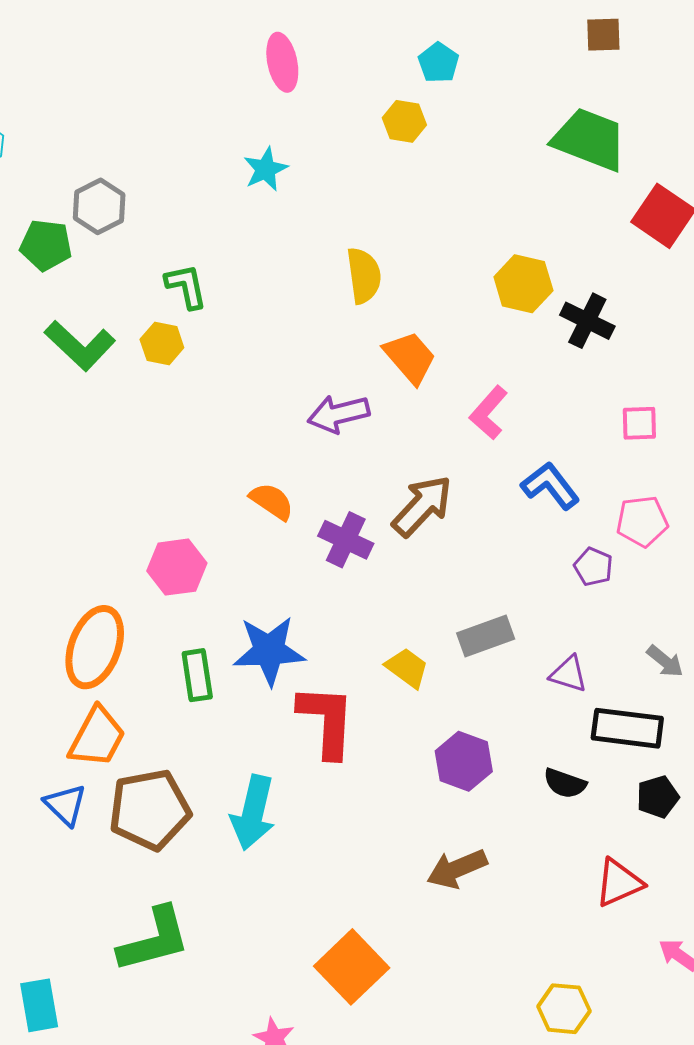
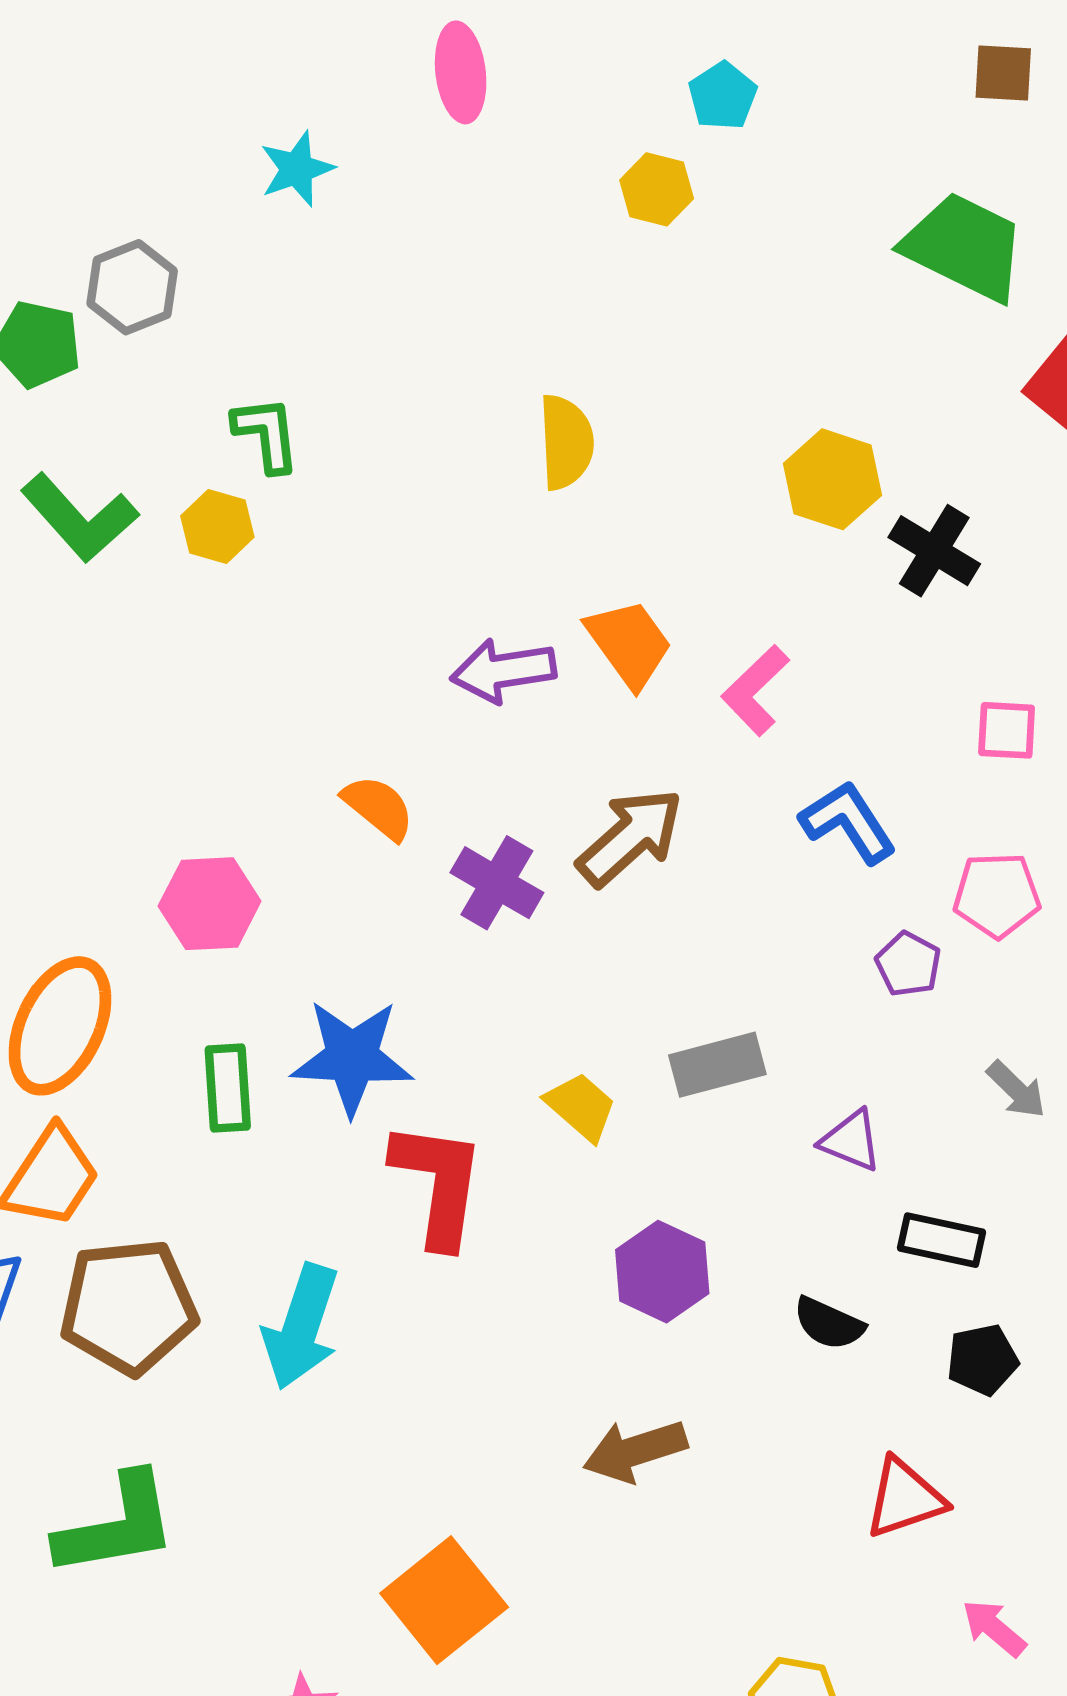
cyan star: (266, 169) -> (297, 169), moved
orange trapezoid: (410, 357) -> (629, 643), moved
gray arrow: (665, 661) -> (1016, 1090), moved
black rectangle: (627, 728) -> (942, 1240), size x0.7

